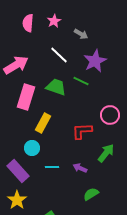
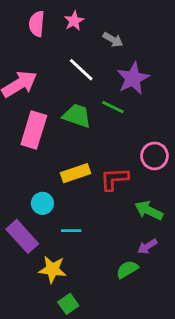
yellow rectangle: (43, 123) -> (75, 173), moved, turned 42
green arrow: (106, 153) -> (149, 211), turned -102
purple arrow: (80, 168) -> (147, 246), moved, turned -56
yellow star: (17, 200) -> (53, 269), moved, turned -30

